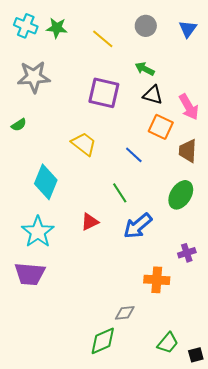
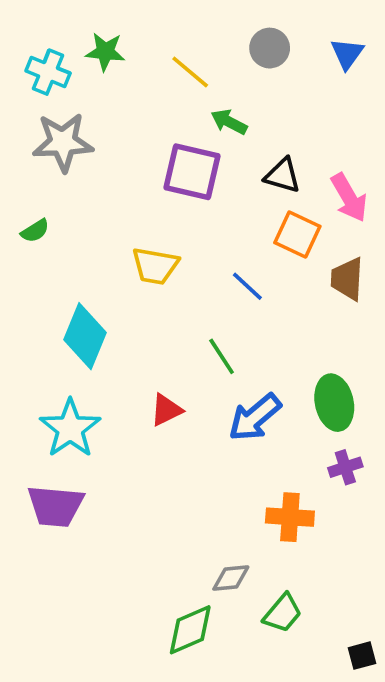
cyan cross: (26, 26) -> (48, 72), moved
green arrow: (145, 69) -> (229, 122), moved
yellow trapezoid: (84, 144) -> (155, 266), turned 152
green ellipse: (181, 195) -> (334, 403), moved, turned -44
green trapezoid: (168, 343) -> (283, 613), moved

